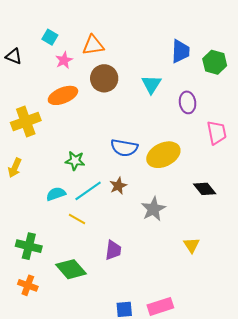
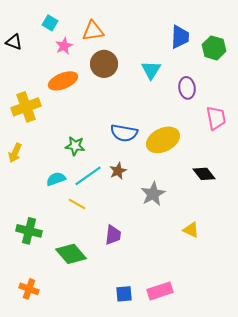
yellow triangle: (192, 245) -> (191, 230), turned -30
orange cross: (28, 285) -> (29, 289), moved

